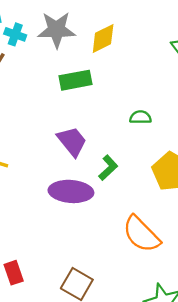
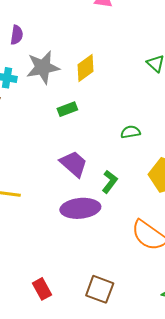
green rectangle: (76, 80) -> (67, 109), size x0.7

